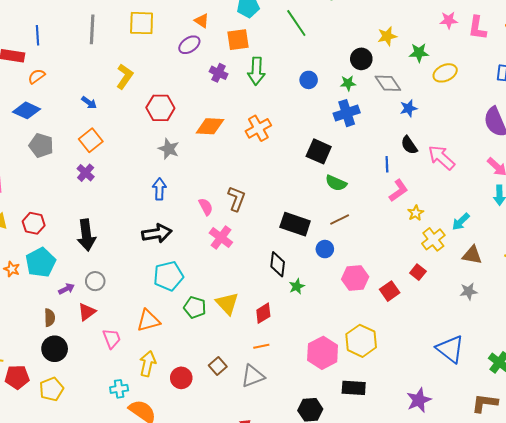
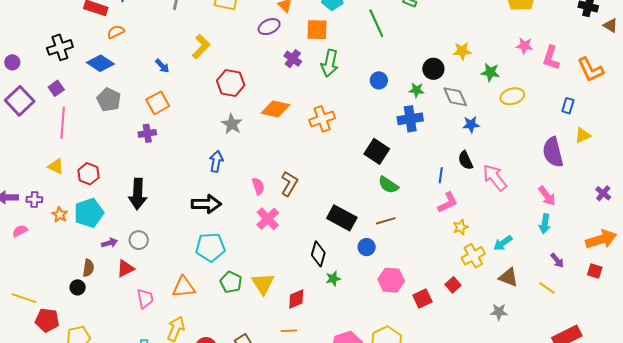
purple cross: (86, 173) -> (147, 133), turned 30
black circle: (55, 349) -> (78, 287), moved, size x0.6

